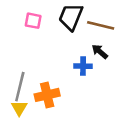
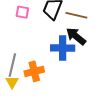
black arrow: (100, 52) -> (76, 36), size x1.5
blue cross: (83, 66) -> (63, 48), size x1.6

